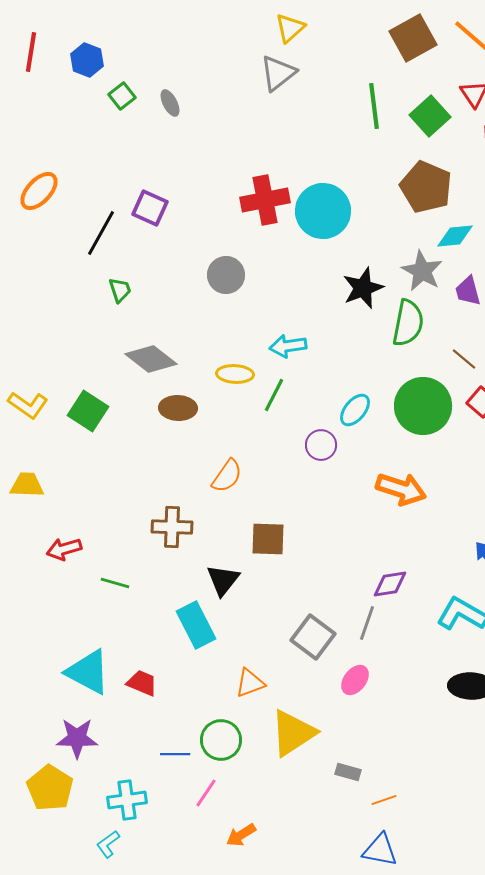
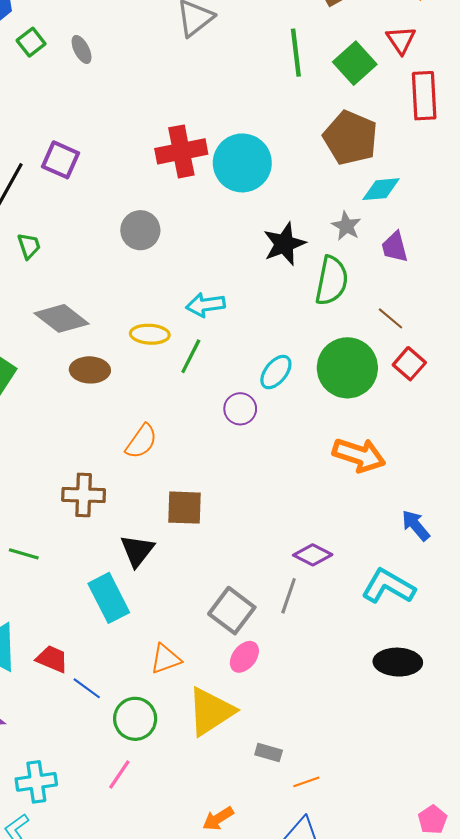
gray star: (422, 271) -> (346, 226), size x0.7
orange arrow: (401, 489) -> (359, 455), moved
purple diamond: (390, 584) -> (313, 555), turned 36
pink ellipse: (355, 680) -> (244, 657), moved
blue line: (175, 754) -> (87, 688), moved, turned 36
orange arrow: (241, 835) -> (218, 819), moved

